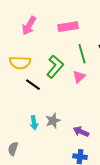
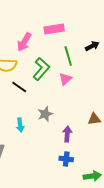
pink arrow: (29, 26) -> (24, 42), moved
gray star: (53, 121) -> (45, 114), moved
purple arrow: (81, 132) -> (67, 134), turned 70

